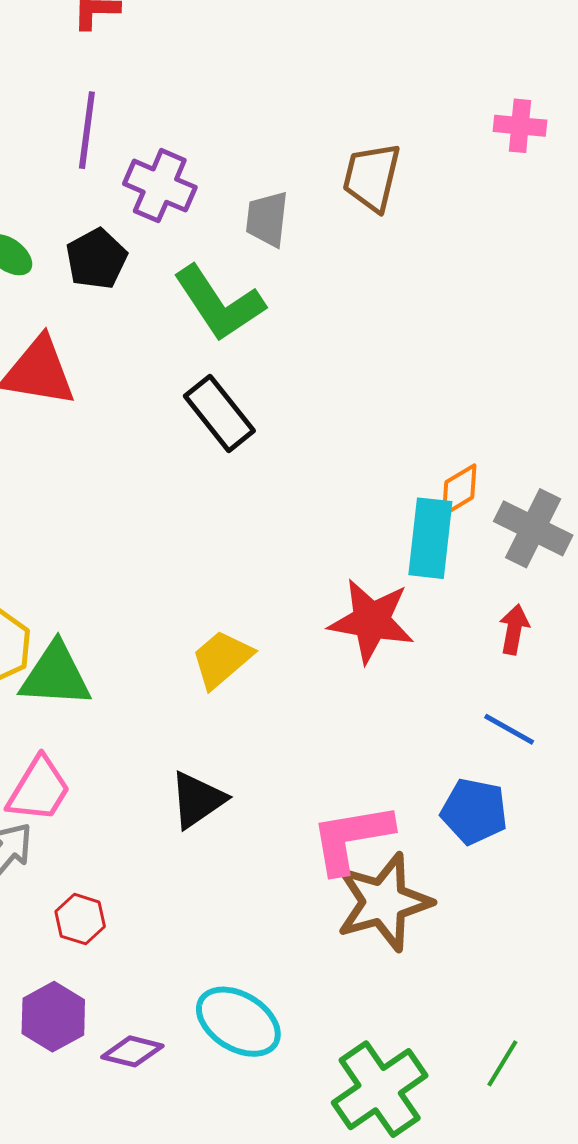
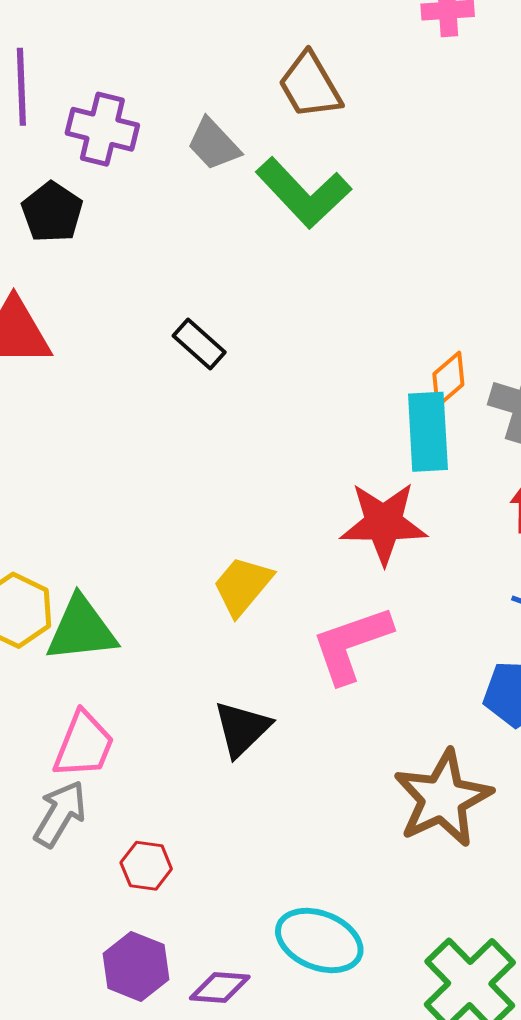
brown trapezoid: (372, 177) -> (310, 86), turned -34
gray trapezoid: (267, 219) -> (214, 144), turned -40
green L-shape: (219, 303) -> (303, 193), moved
black rectangle: (219, 413) -> (199, 344), size x0.7
pink L-shape: (351, 838) -> (351, 644), moved

